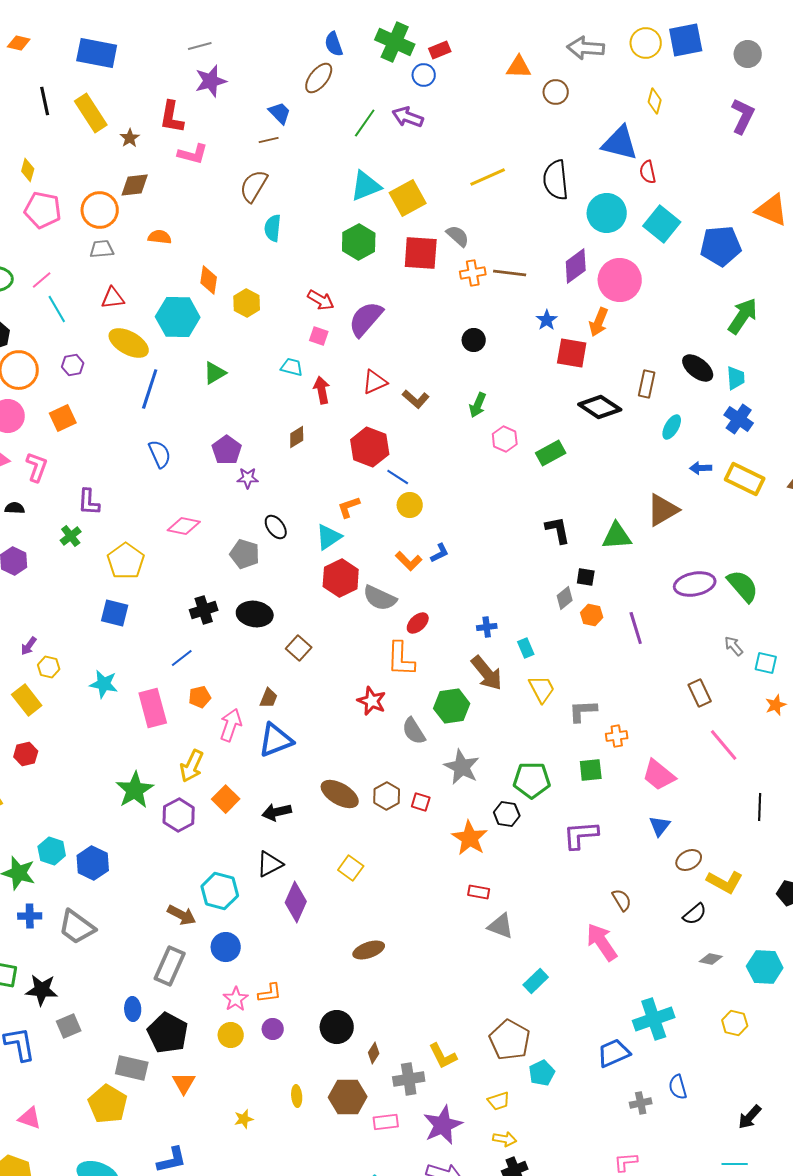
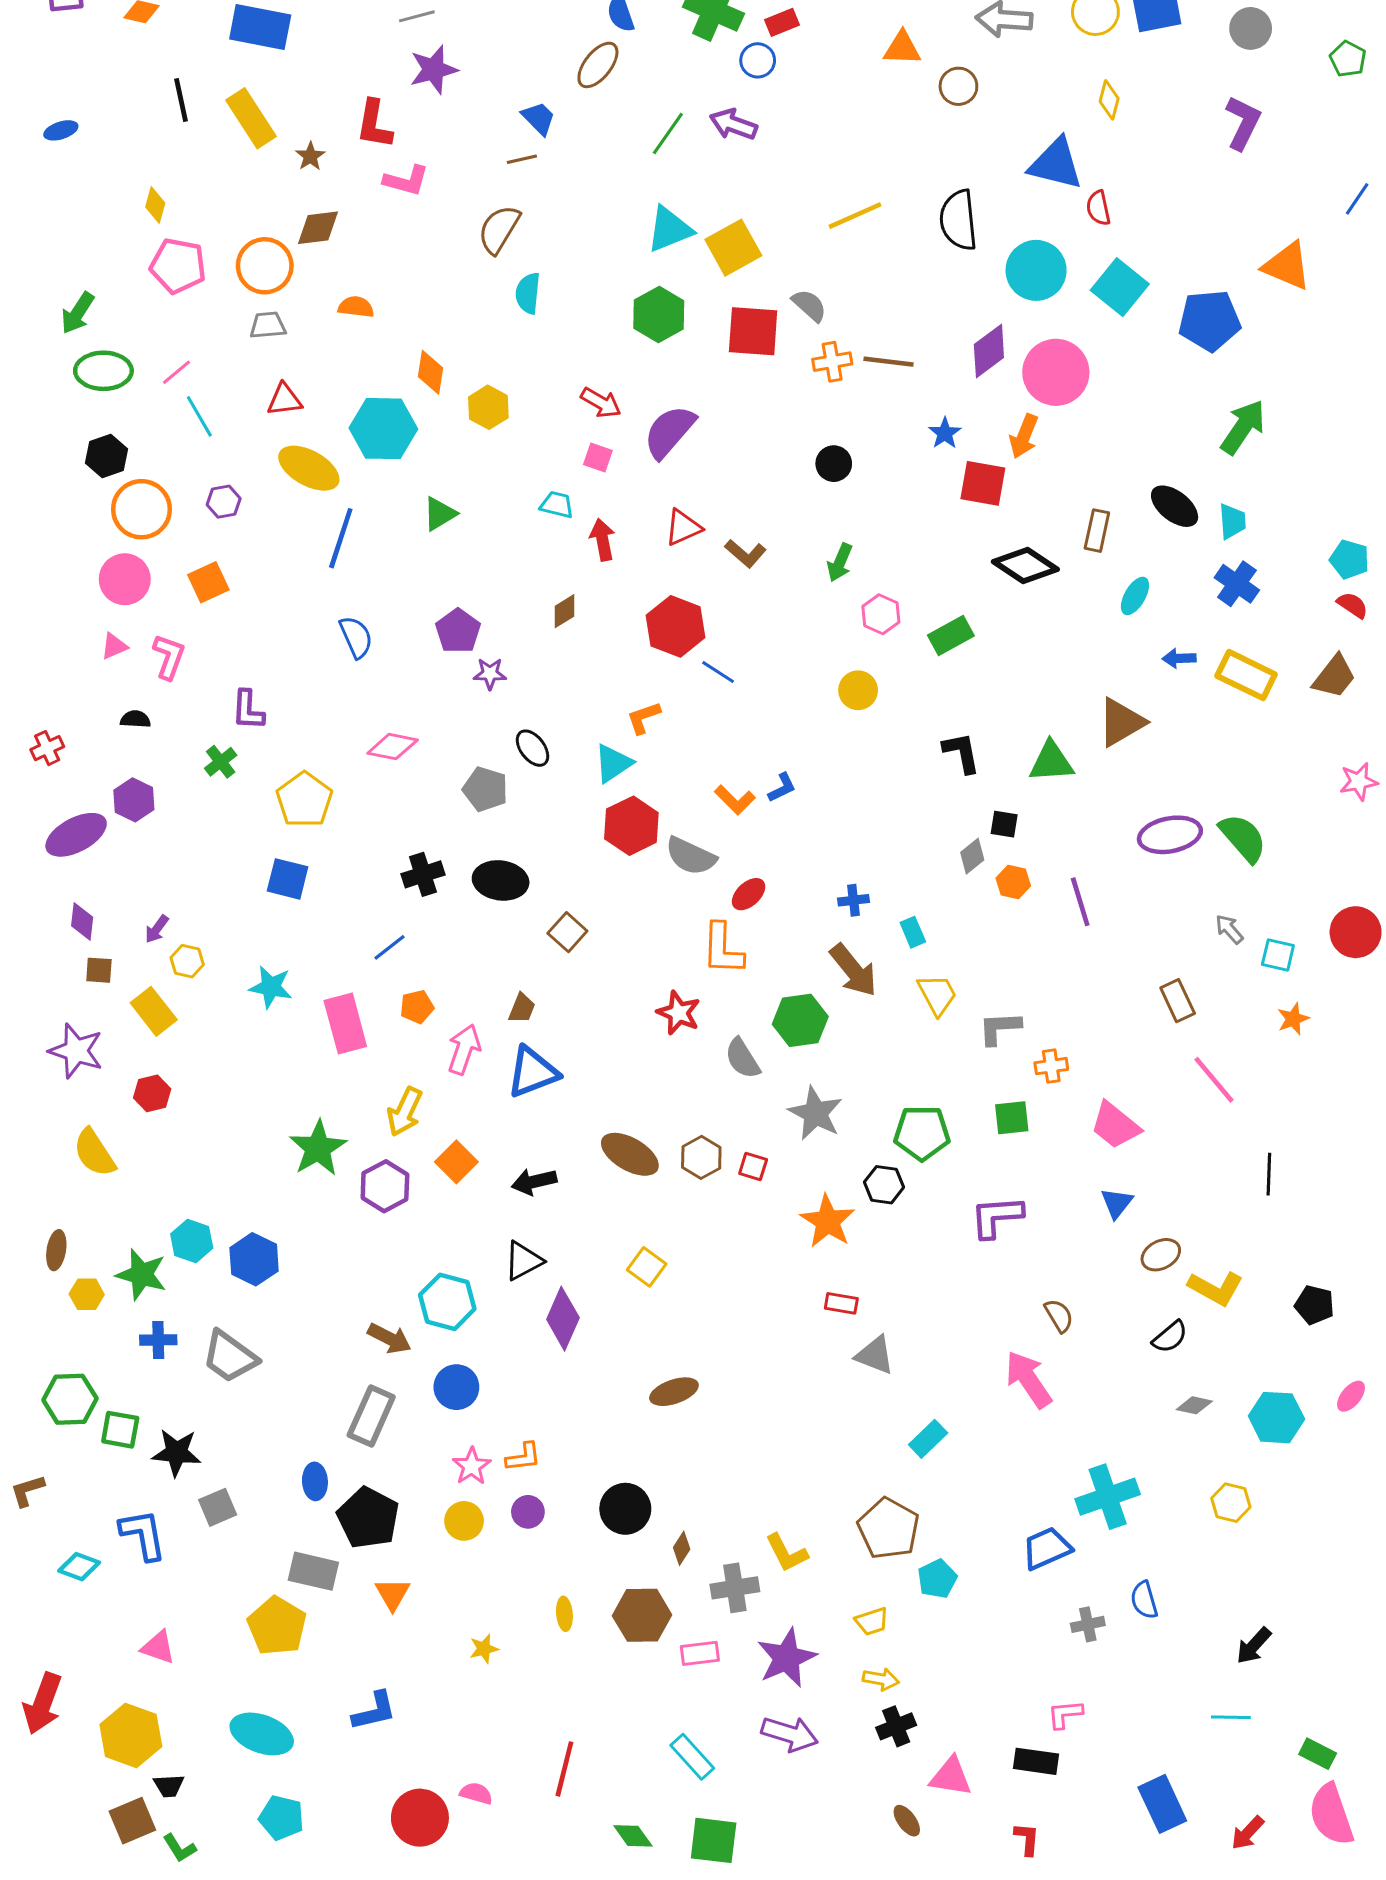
yellow circle: (410, 505) -> (858, 690), moved

